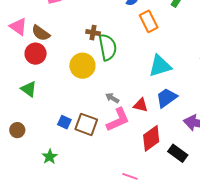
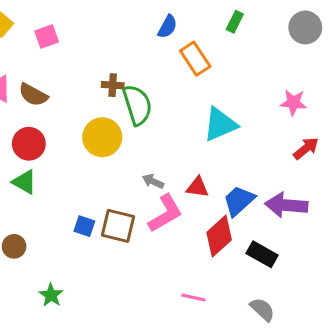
red circle: (36, 54) -> (29, 144), moved
blue trapezoid: (167, 98) -> (239, 201), moved
green star: (50, 157) -> (51, 295), moved

